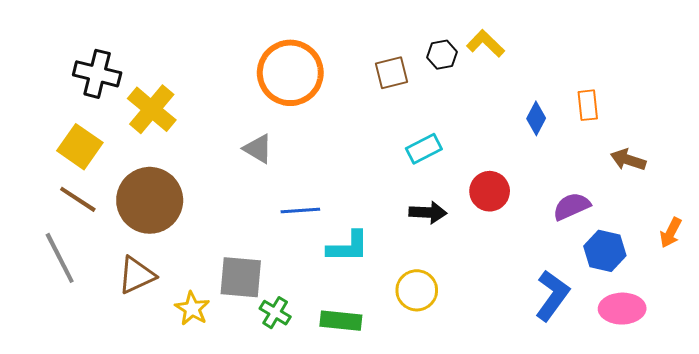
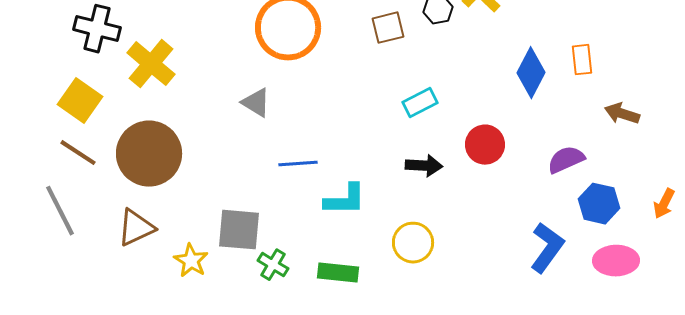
blue diamond: (536, 118) -> (531, 73), size x1.5
orange arrow: (671, 233) -> (664, 204), moved

